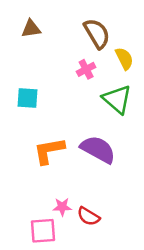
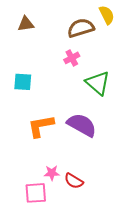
brown semicircle: (97, 33) -> (81, 28), turned -76
yellow semicircle: (124, 59) -> (107, 15), moved

